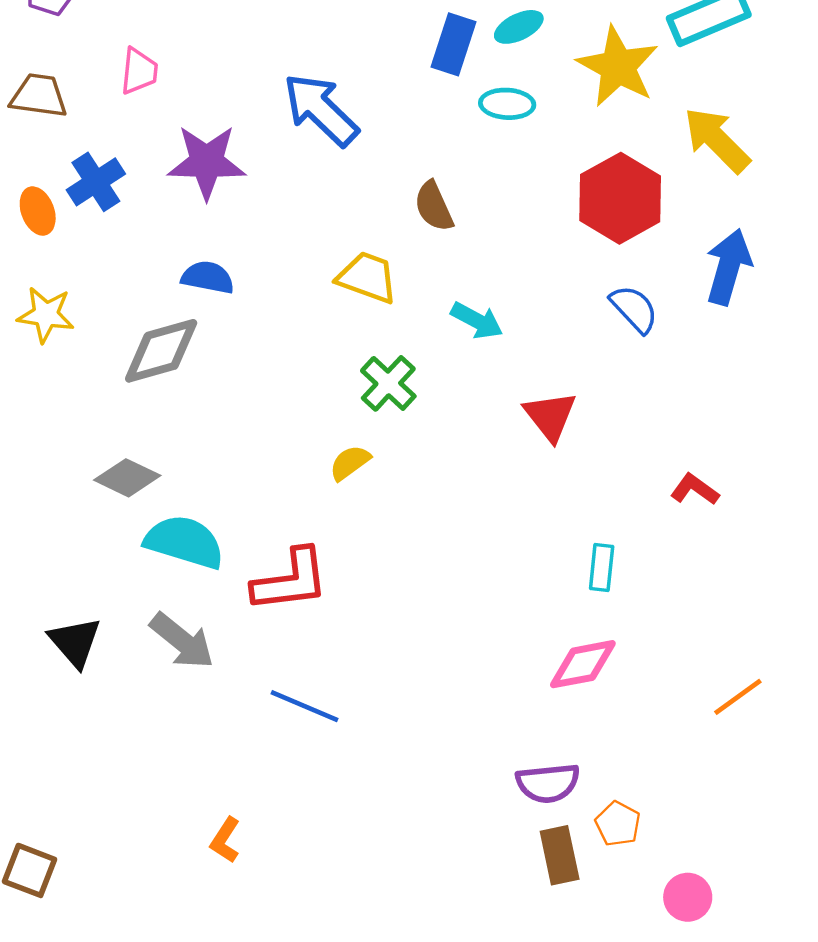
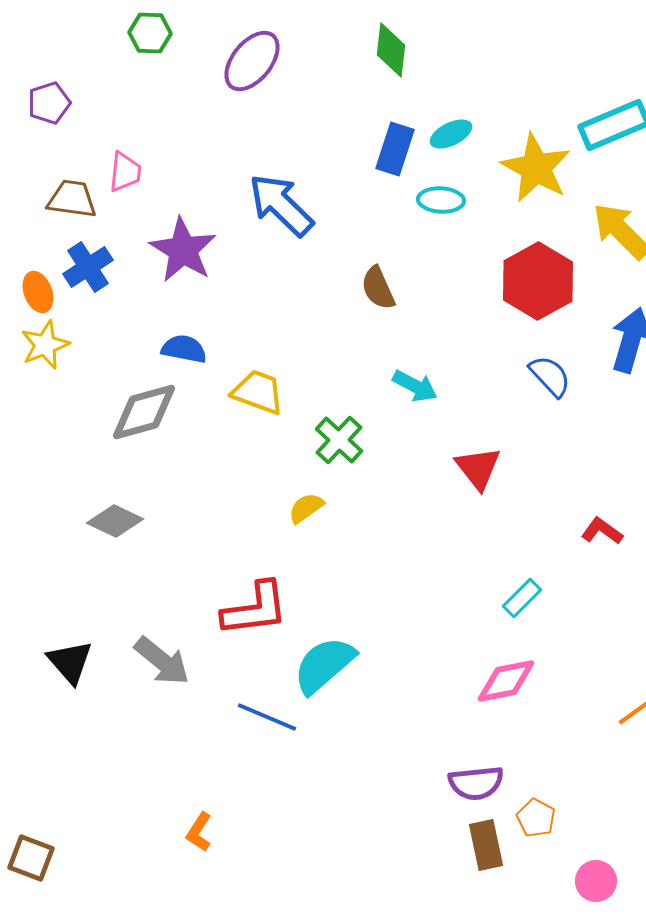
brown trapezoid: (39, 96) -> (72, 199), moved
purple star: (207, 162) -> (183, 250), turned 30
yellow trapezoid: (367, 277) -> (258, 392), moved
yellow star: (46, 315) -> (45, 345), moved, turned -30
cyan semicircle: (184, 542) -> (324, 665), moved, turned -58
cyan rectangle: (602, 568) -> (522, 598), turned 39

